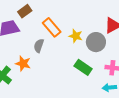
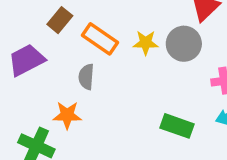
brown rectangle: (25, 11) -> (60, 20), moved
green rectangle: (83, 67) -> (177, 126), moved

